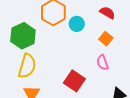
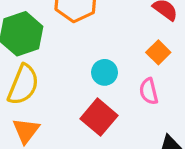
cyan circle: (77, 24) -> (105, 72), moved

